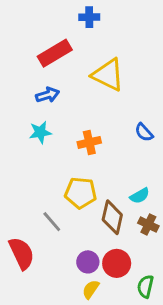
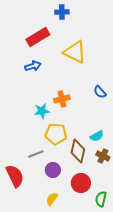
cyan star: (40, 132) -> (42, 111), moved
gray line: (52, 222) -> (36, 154), turned -70
purple circle: (88, 262) -> (53, 170), moved
yellow semicircle: (91, 289) -> (52, 199), moved

